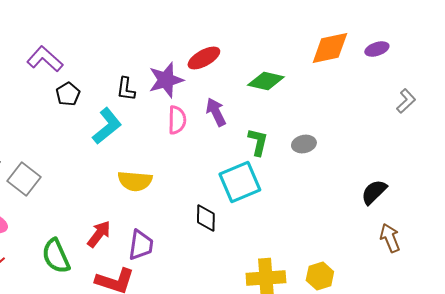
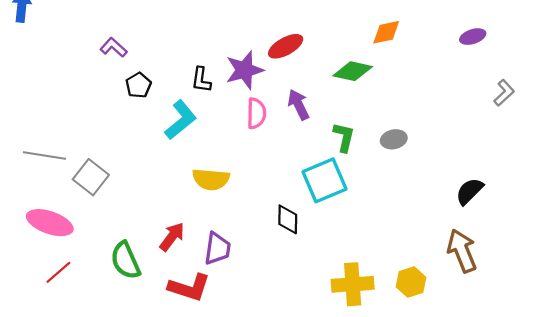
orange diamond: (330, 48) -> (386, 32), moved, size x0.7
purple L-shape: (45, 59) -> (114, 47), size x0.7
brown arrow: (390, 238) -> (462, 251), moved, size x1.4

